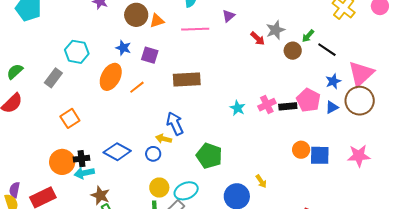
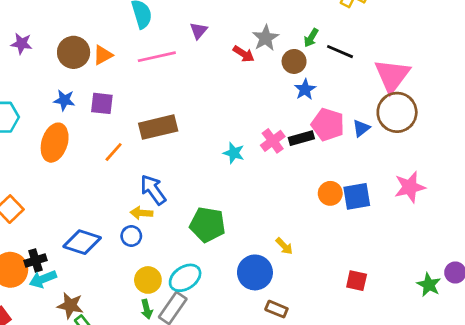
blue star: (333, 81) -> (305, 89), moved
orange line: (137, 87) -> (114, 152), moved

